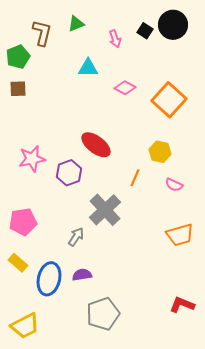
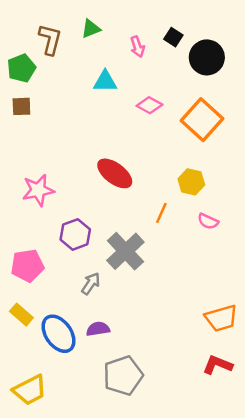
black circle: (173, 25) -> (207, 57), moved
purple hexagon: (69, 173) -> (75, 234), moved
orange trapezoid: (180, 235) -> (221, 318), moved
blue ellipse: (49, 279) -> (59, 334), turned -48

